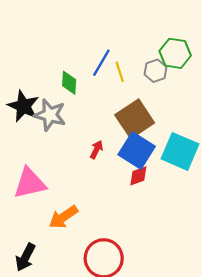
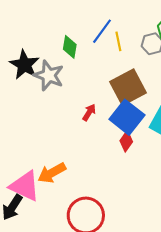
red diamond: (138, 176) -> (126, 141), turned -40
pink triangle: (30, 183) -> (25, 186), moved, turned 32

